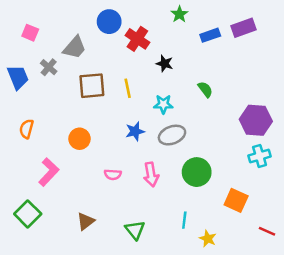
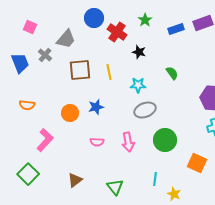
green star: (179, 14) -> (145, 20), moved
orange semicircle: (26, 129) -> (27, 105), turned -98
blue star: (135, 131) -> (96, 107), moved

